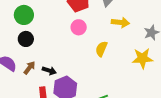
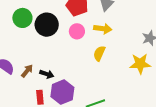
yellow arrow: (120, 22) -> (103, 29), moved
black circle: (26, 39) -> (47, 25), moved, size x1.5

